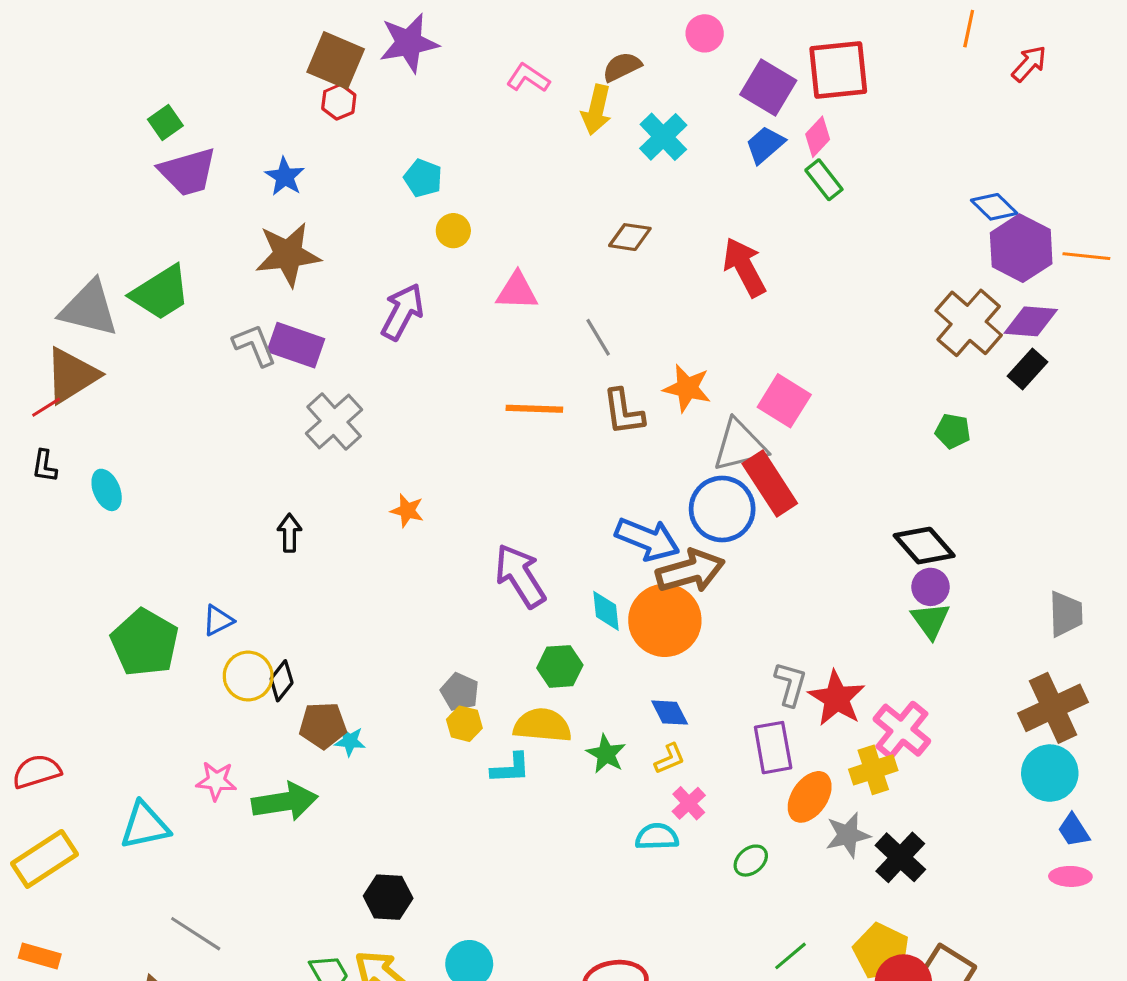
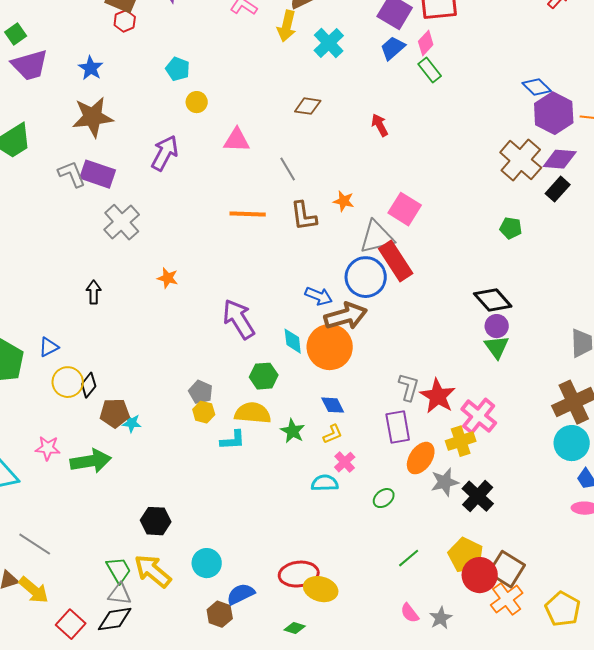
red arrow: (744, 267) -> (380, 125), size x0.6
orange star: (687, 388) -> (344, 201), size x0.7
blue arrow: (647, 539) -> (319, 296), size x0.7

